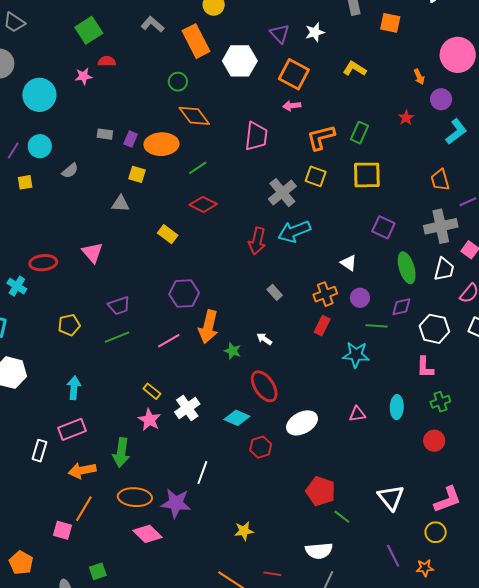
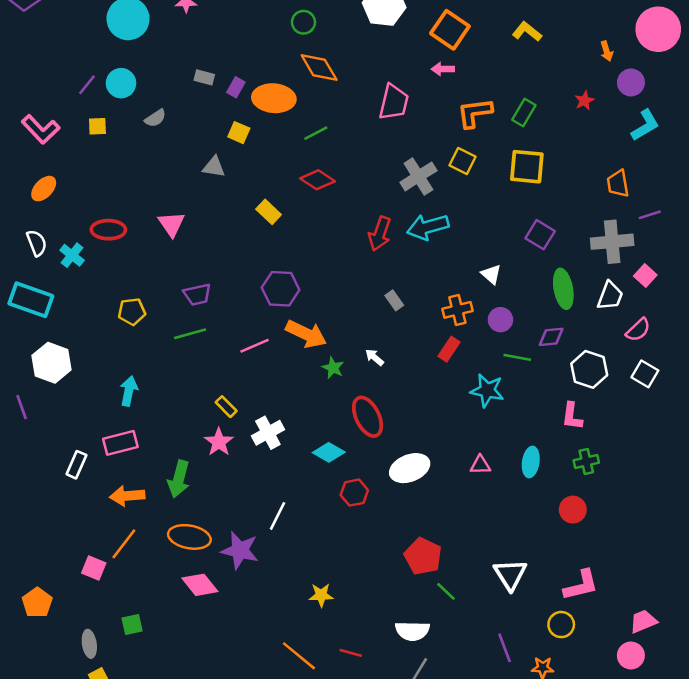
orange arrow: (208, 327) -> (306, 334), turned -84

